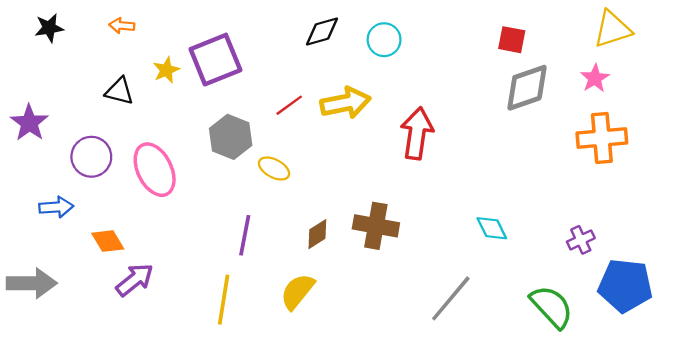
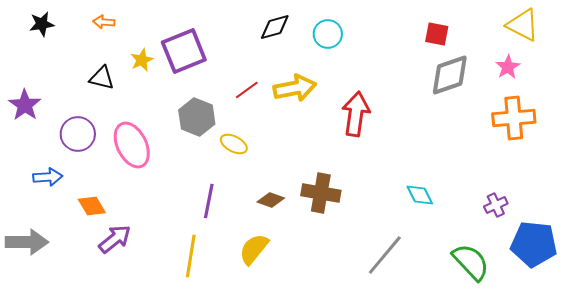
yellow triangle: (612, 29) -> (523, 25), turned 45
brown diamond: (317, 234) -> (271, 200), turned 52

